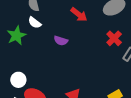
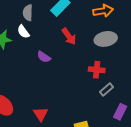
red cross: (114, 38) -> (97, 70), turned 35

